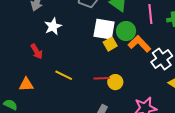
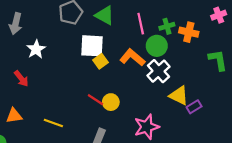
green circle: (126, 31) -> (157, 46), moved
yellow line: (64, 75) -> (53, 123), moved
red line: (102, 78) -> (95, 100), turned 42

